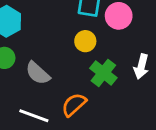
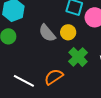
gray semicircle: (38, 73) -> (47, 33), moved

